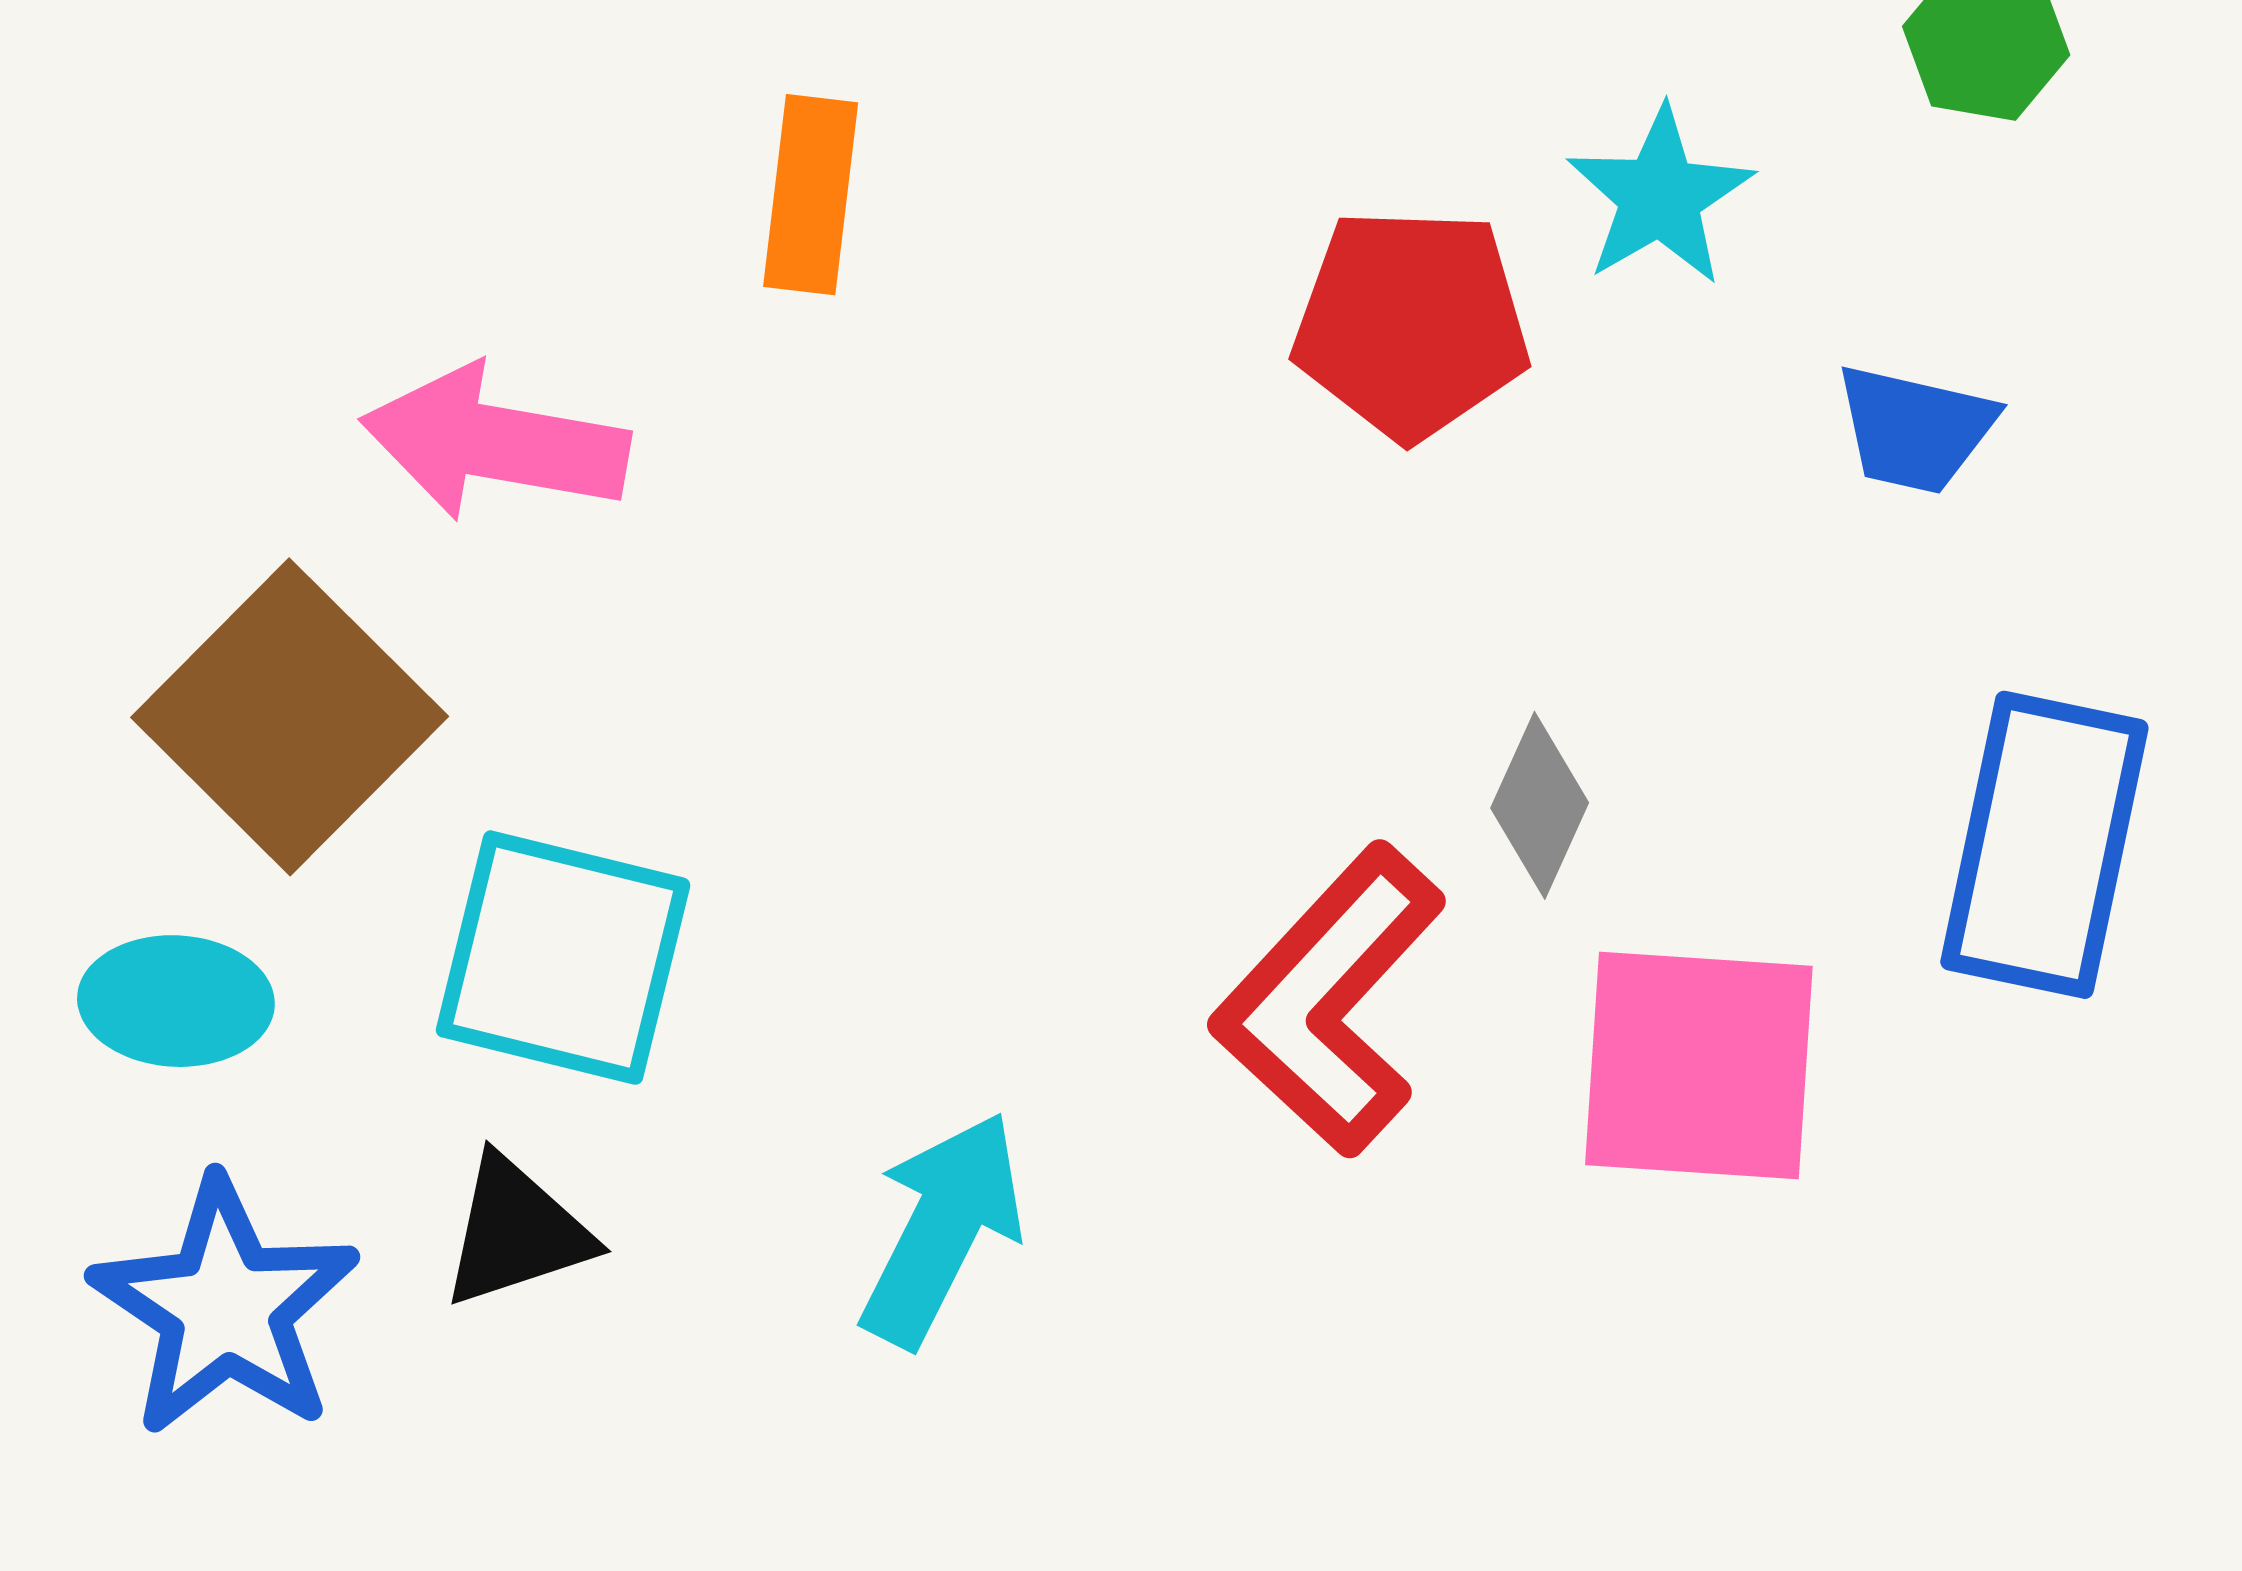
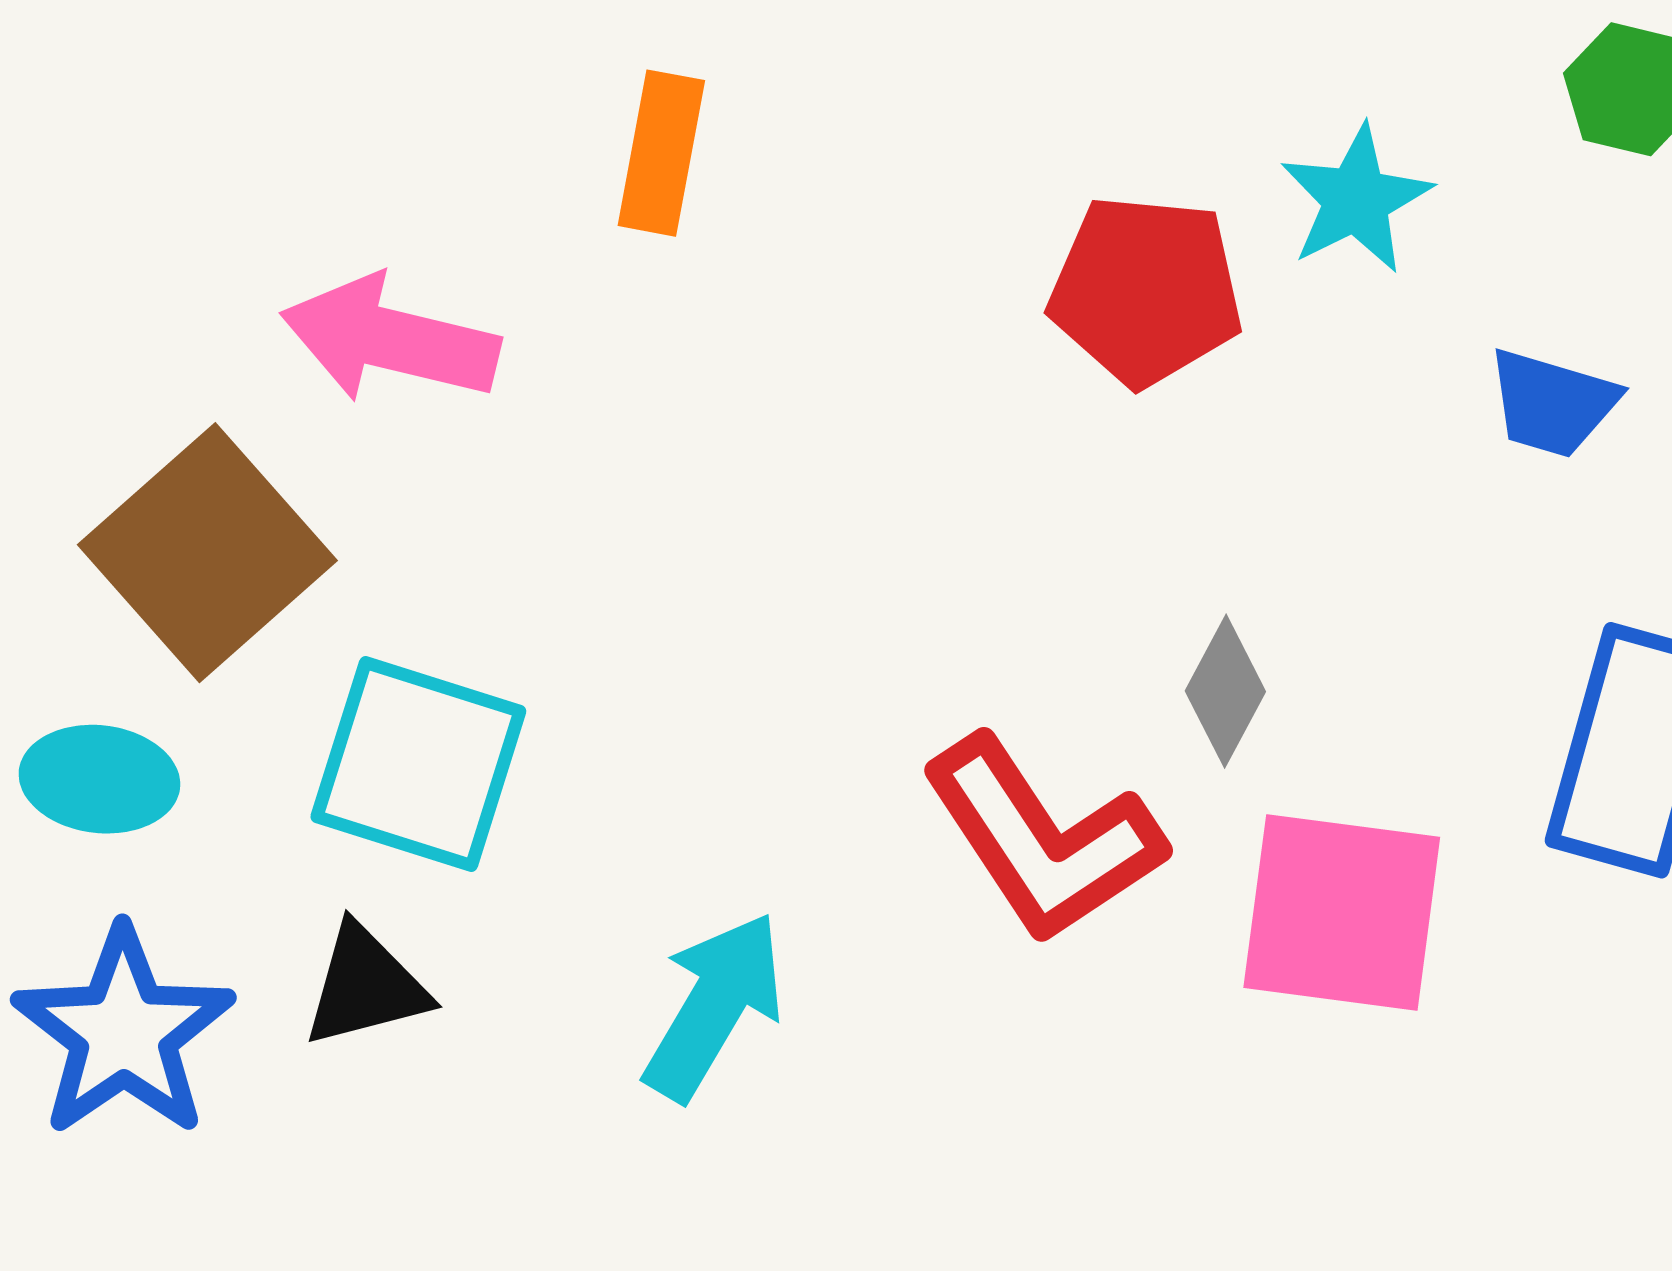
red L-shape: (1329, 1000) -> (1043, 839), turned -80

